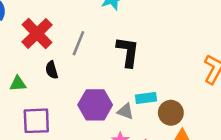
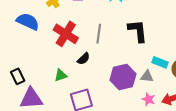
black semicircle: (52, 70) -> (84, 59), turned -104
cyan rectangle: (146, 98) -> (160, 62), turned 42

